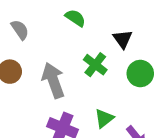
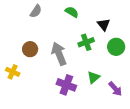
gray semicircle: (20, 30) -> (36, 11), moved, turned 72
green cross: (95, 65) -> (86, 42), turned 35

